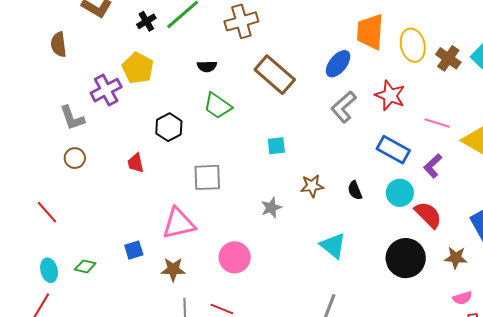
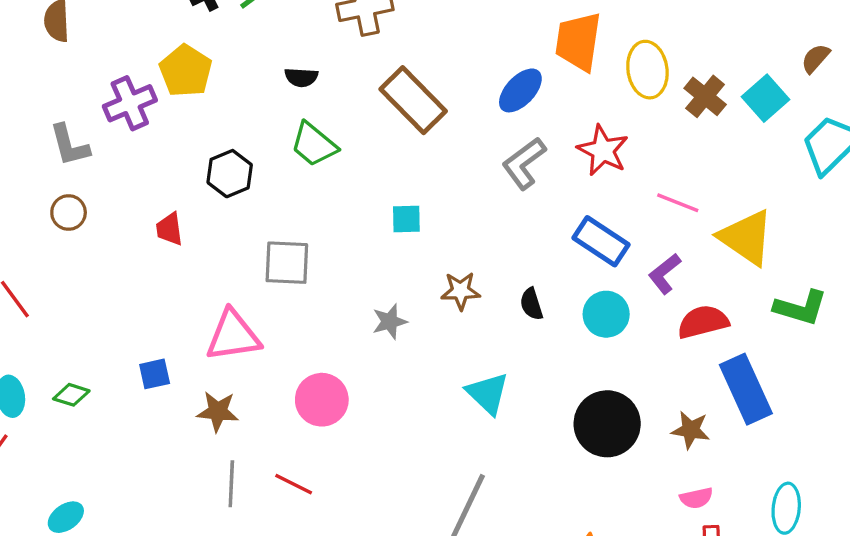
red semicircle: (428, 215) -> (703, 322), moved, turned -64

